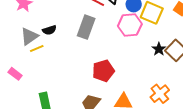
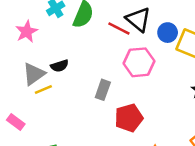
pink hexagon: (130, 25) -> (139, 62), moved
gray rectangle: (86, 27) -> (103, 90), moved, size x0.7

